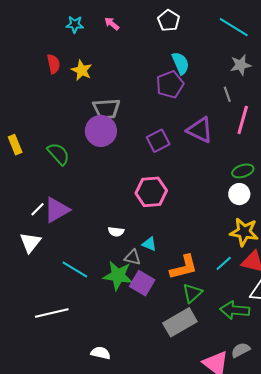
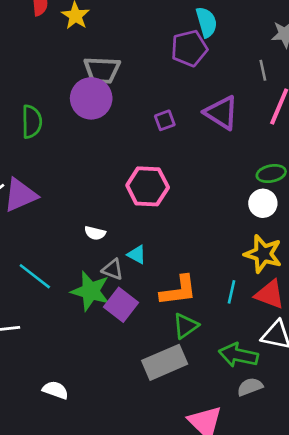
purple square: (158, 141) -> (165, 120), size x0.7
green semicircle: (58, 154) -> (32, 122), turned 35
cyan line: (224, 263) -> (231, 292), turned -42
gray semicircle: (241, 350) -> (250, 387), moved

